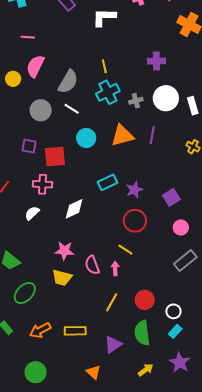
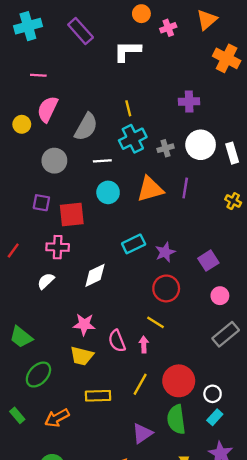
white line: (72, 109) -> (102, 161), moved, turned -35
red circle: (145, 300) -> (179, 381), size x1.4
yellow rectangle: (75, 331) -> (98, 396), moved

